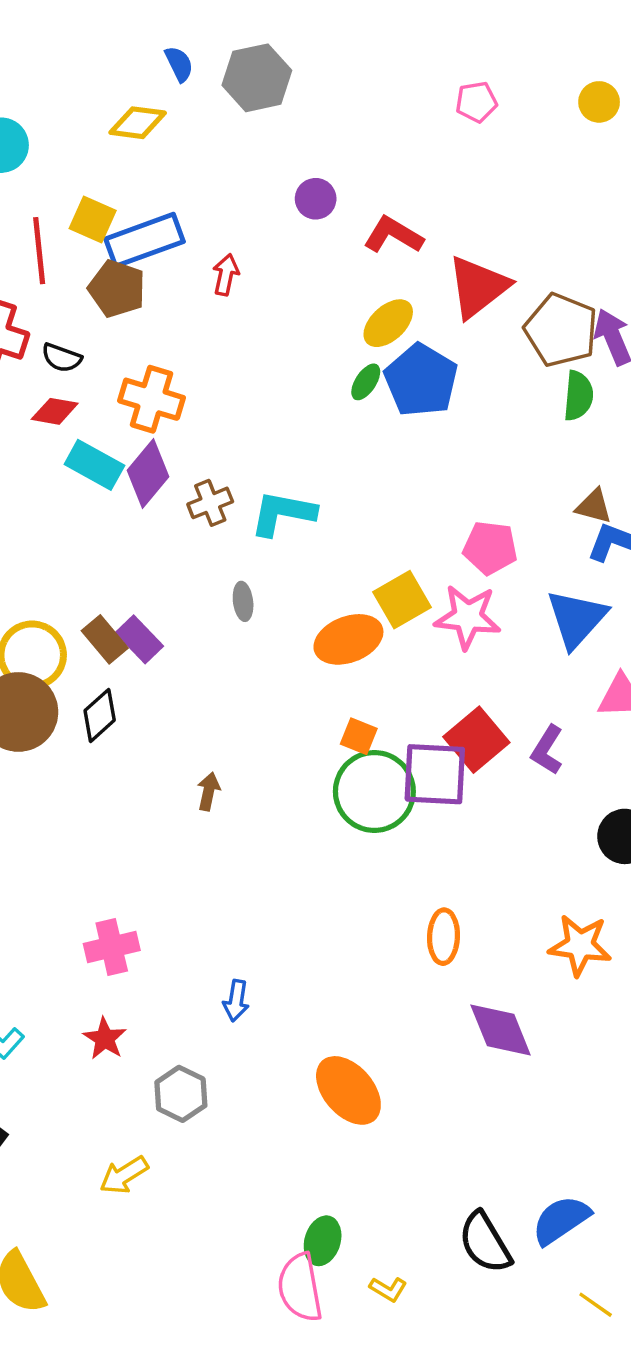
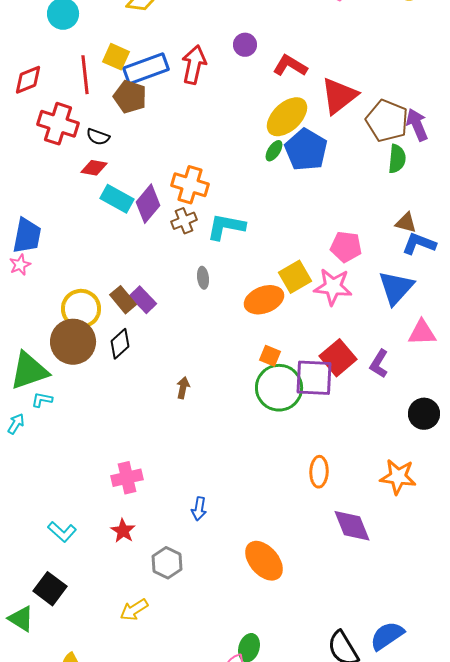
red arrow: (226, 275) -> (194, 65), moved, size x1.6
yellow ellipse: (388, 323) -> (287, 117), size x1.4
orange cross: (151, 399) -> (190, 185), moved

